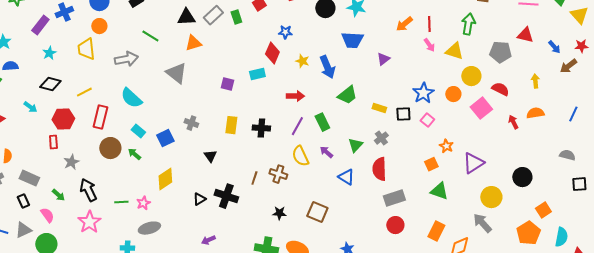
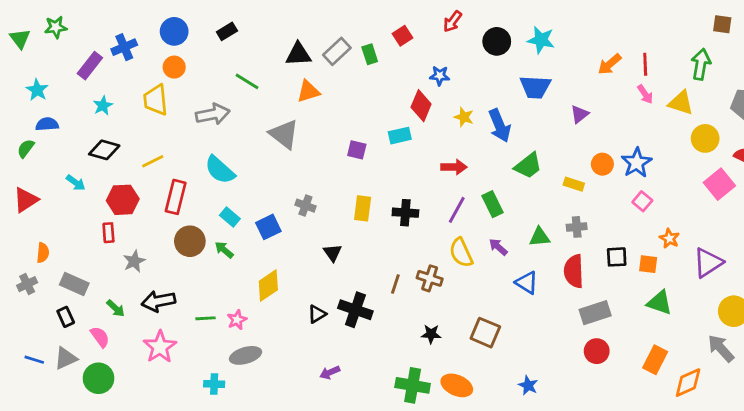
orange circle: (453, 94) -> (602, 164), moved
black square: (403, 114) -> (617, 257), moved
gray cross: (381, 138) -> (577, 227), turned 32
green triangle: (355, 145) -> (540, 237), turned 42
orange square: (431, 164) -> (648, 264), turned 32
black arrow: (88, 190) -> (158, 301), turned -75

